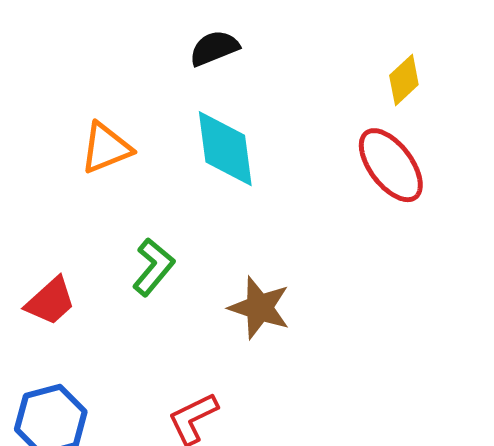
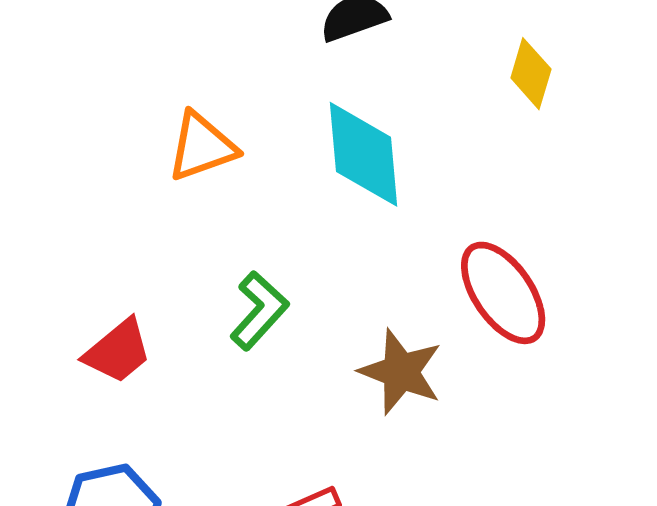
yellow diamond: (404, 80) -> (531, 74), moved, turned -33
red ellipse: (391, 165) -> (503, 293), moved

